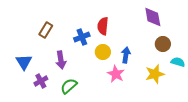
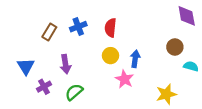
purple diamond: (153, 17) -> (187, 16), moved
blue cross: (82, 37) -> (78, 27), moved
yellow star: (155, 74) -> (166, 94), moved

